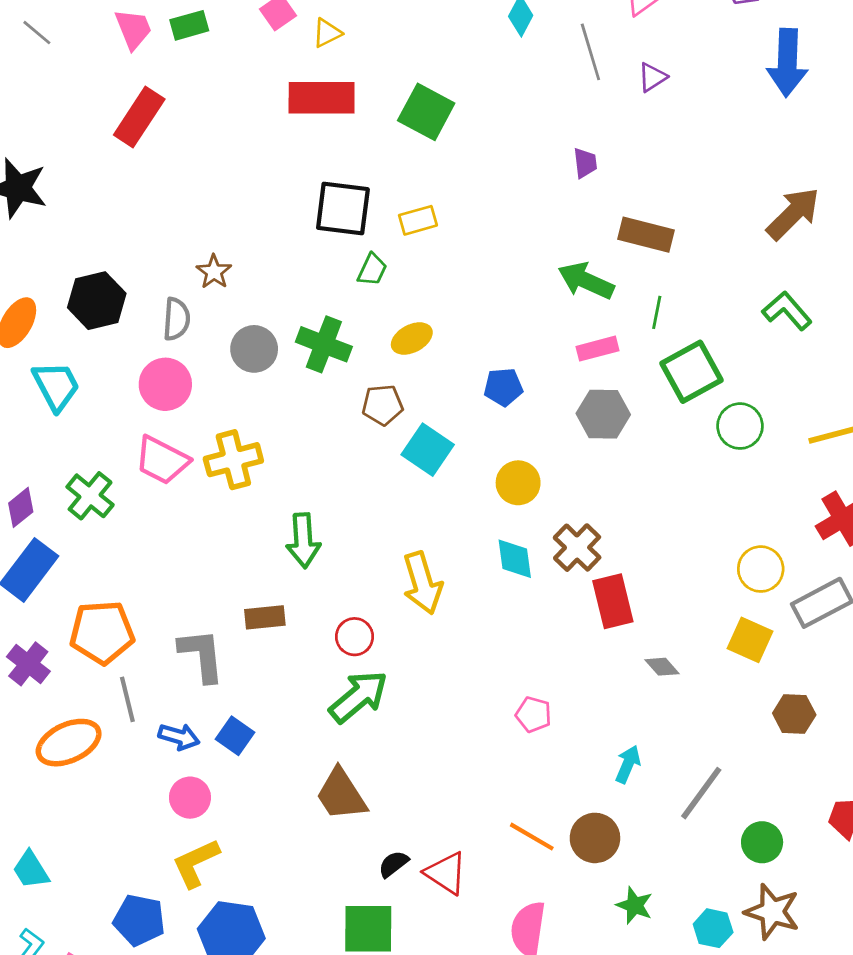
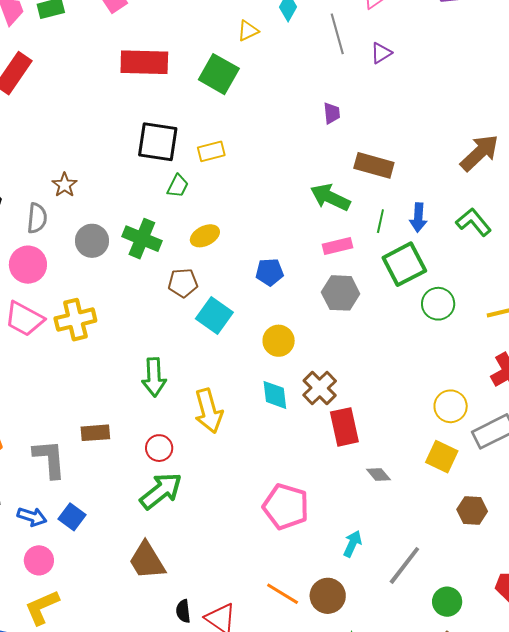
yellow triangle: (327, 33) -> (248, 31), moved
blue arrow: (787, 63) -> (418, 218), moved, size x0.6
green arrow: (303, 541) -> (154, 377), moved
pink pentagon: (533, 714) -> (286, 507), size x1.8
black semicircle: (393, 864) -> (183, 611), turned -60

